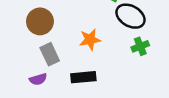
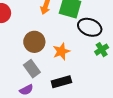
brown circle: (40, 21) -> (34, 42), moved

